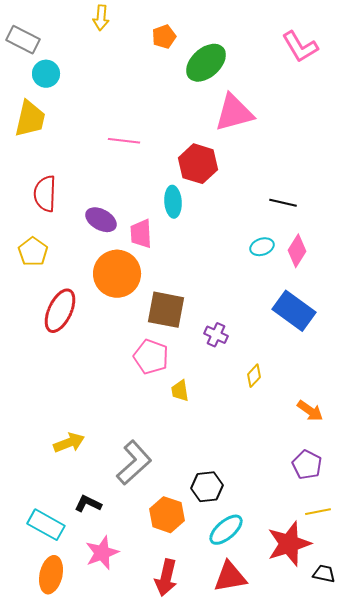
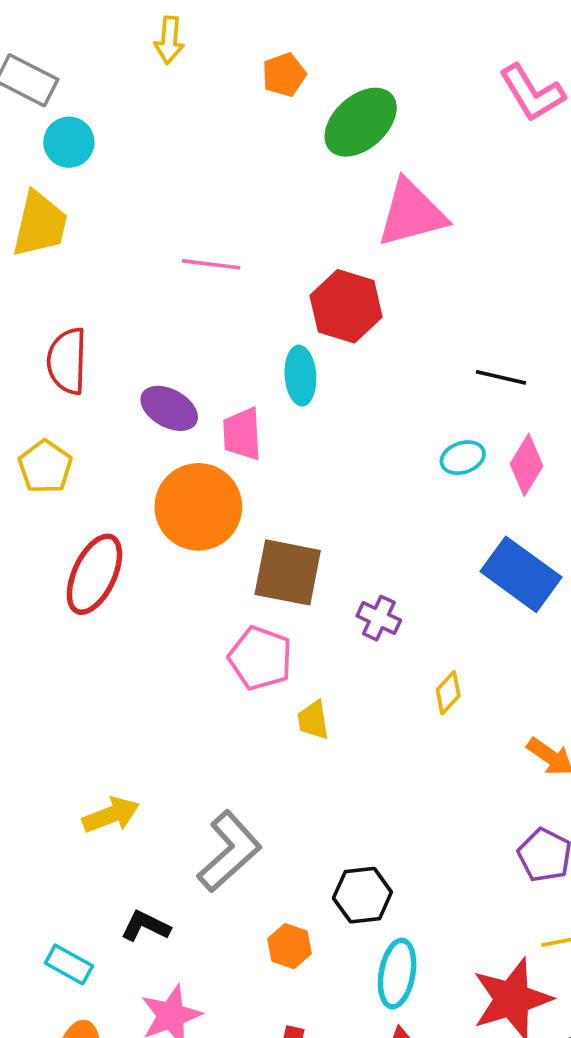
orange hexagon: (167, 515) -> (290, 946), size x0.7
cyan rectangle: (46, 525) -> (69, 964), size x0.7
cyan ellipse: (226, 530) -> (397, 974), turned -39

